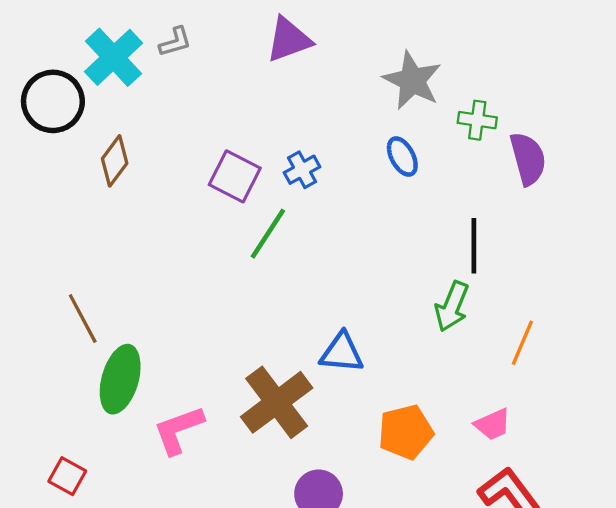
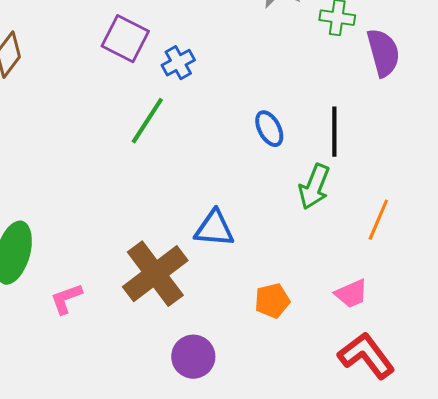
blue ellipse: (402, 157) -> (269, 129), moved
purple square: (235, 176) -> (125, 39), moved
pink L-shape: (179, 430) -> (66, 299), size x0.7
orange pentagon: (406, 432) -> (272, 301), size x0.7

